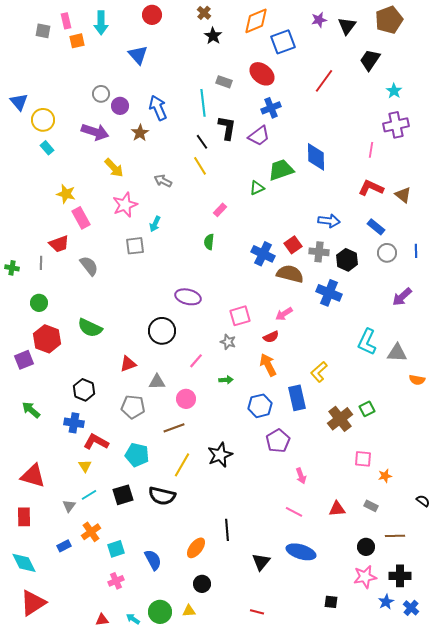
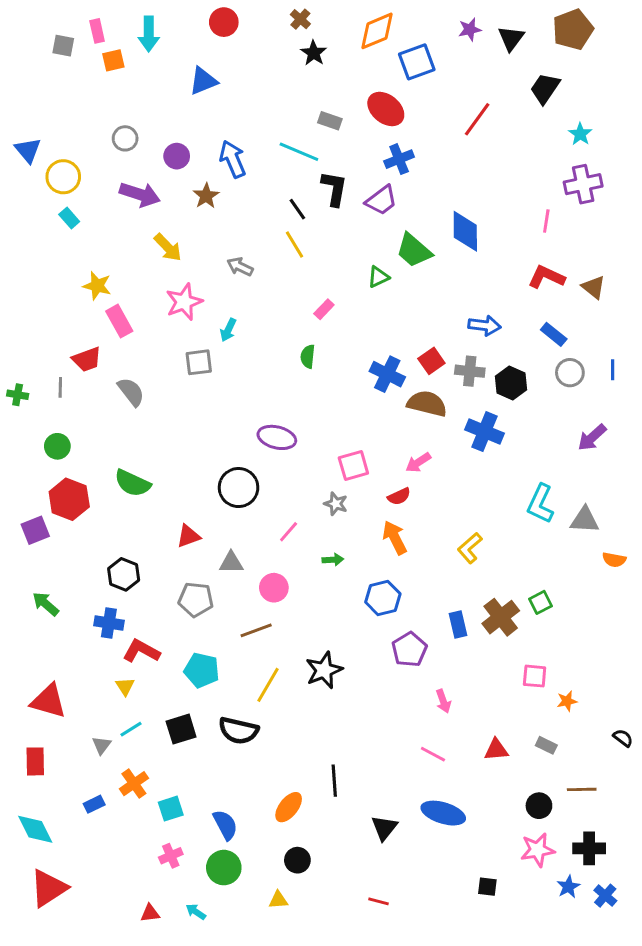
blue triangle: (138, 55) -> (203, 81), turned 50
gray circle: (101, 94) -> (125, 138), moved
cyan line: (203, 103) -> (299, 152), turned -60
green trapezoid: (281, 170) -> (414, 250), turned -120
blue rectangle: (297, 398) -> (458, 625), moved, size x0.7
green circle: (160, 612) -> (224, 868), moved

